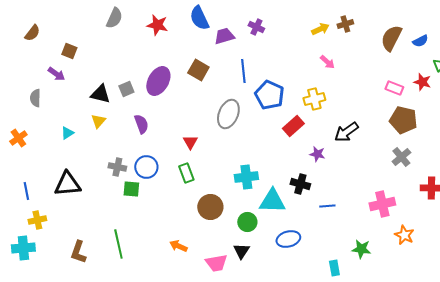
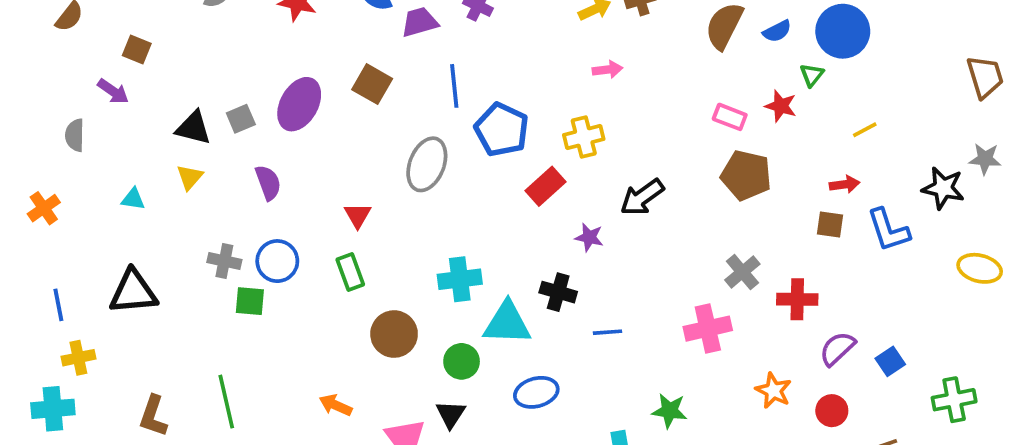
pink arrow: (327, 62) -> (607, 70), turned -49
cyan triangle: (67, 133) -> (133, 199), turned 40
gray cross: (401, 157) -> (742, 272), moved
orange star: (404, 235) -> (773, 391), moved

